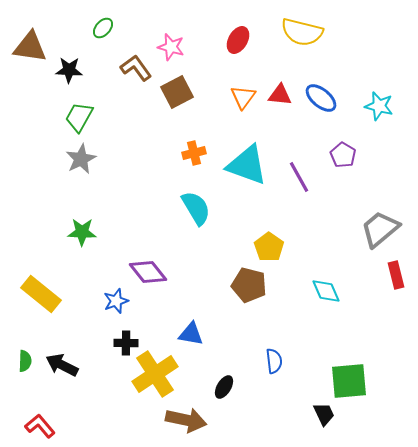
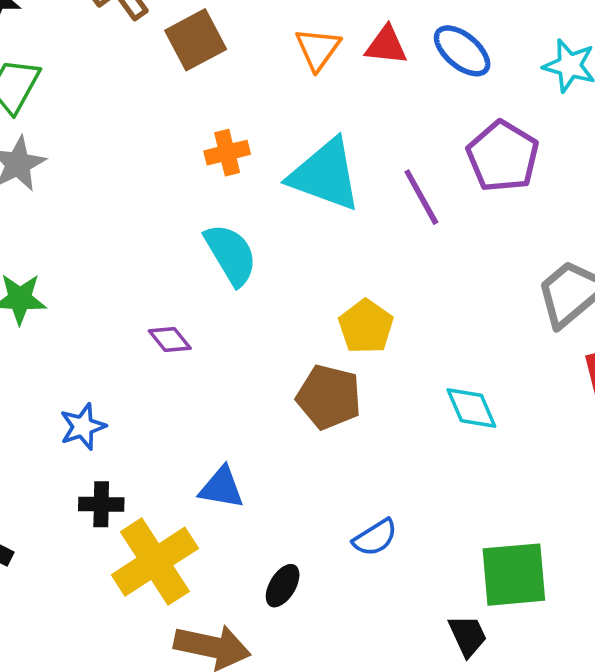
purple pentagon: (343, 155) -> (503, 156), size x1.5
purple diamond: (148, 272) -> (170, 340), moved, size x0.6
blue semicircle: (274, 361) -> (375, 538), turned 65

